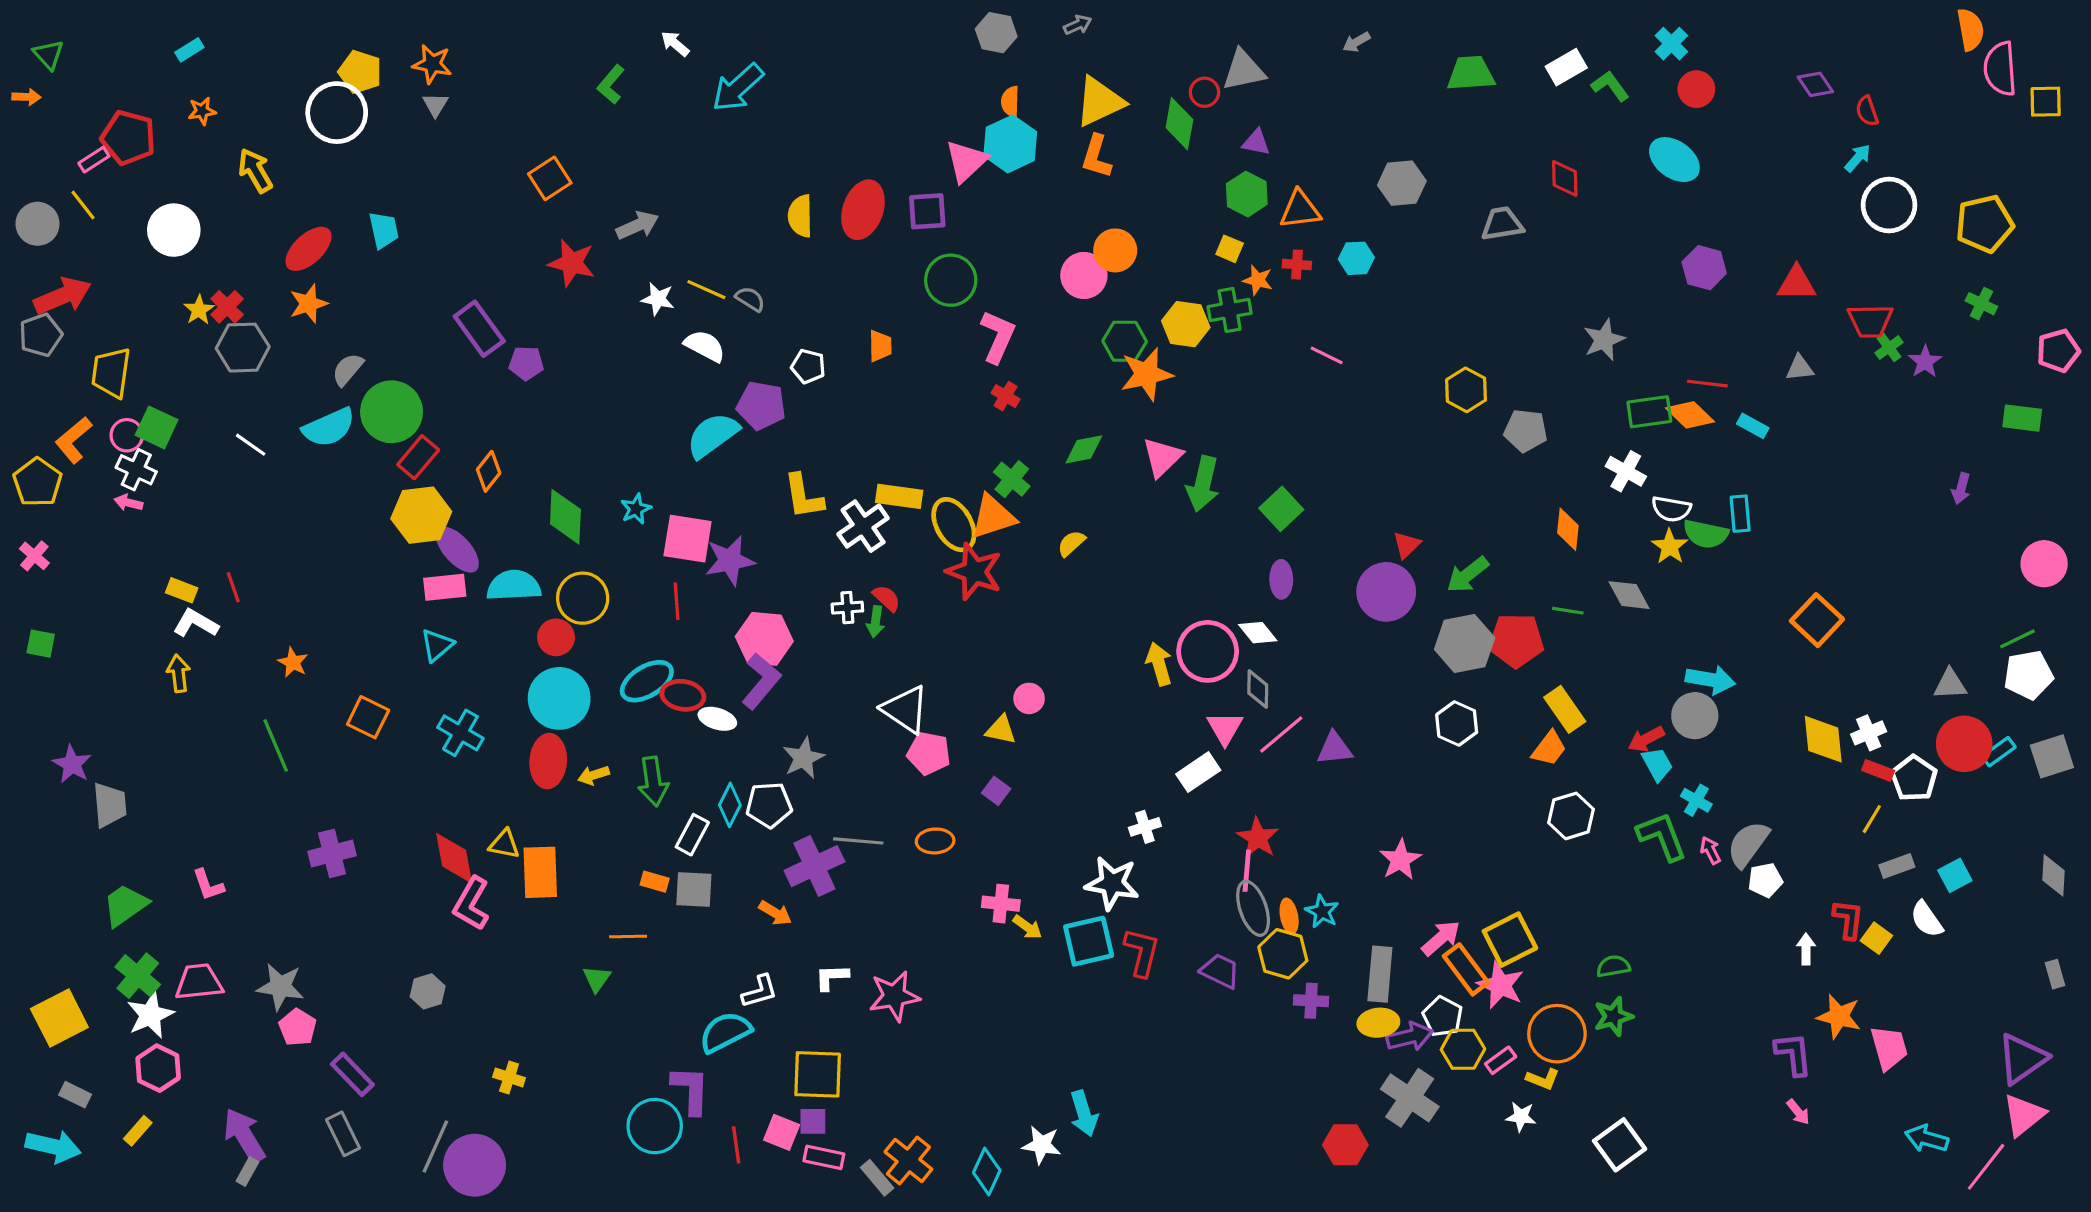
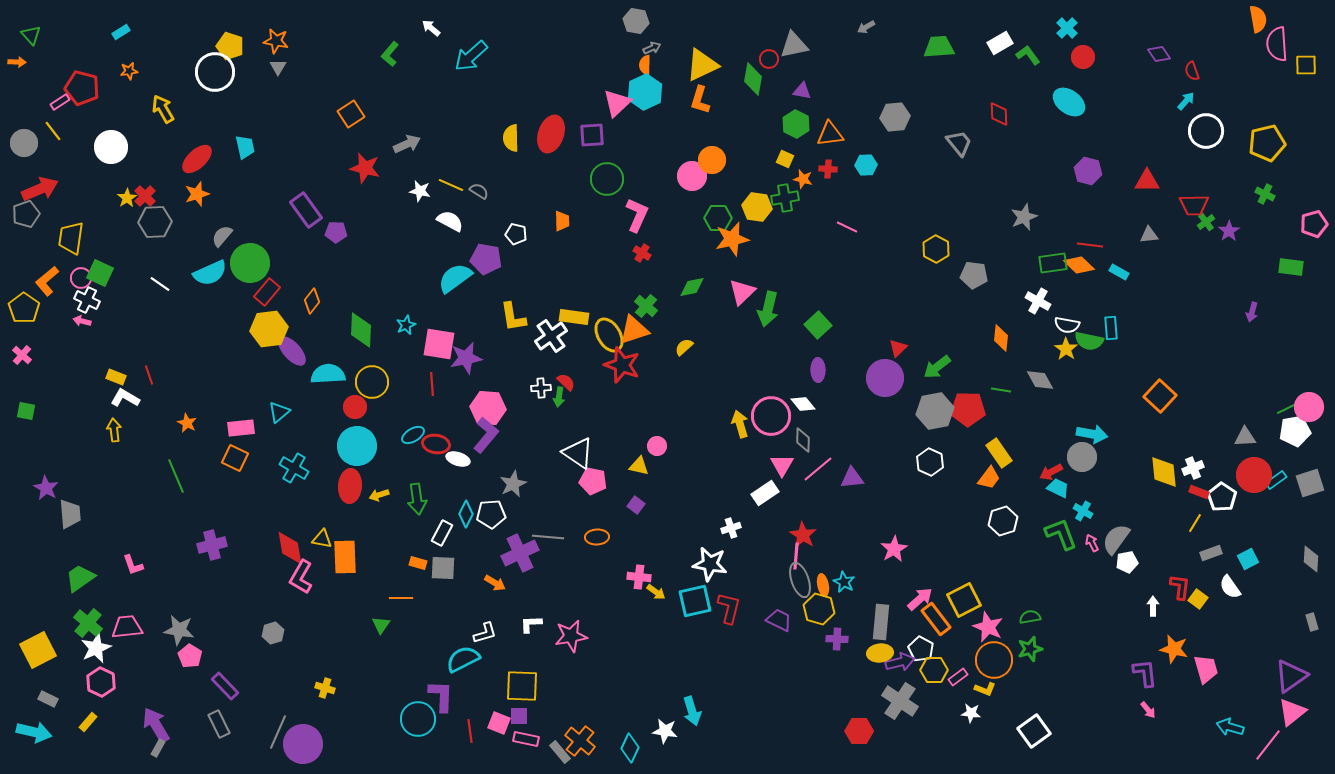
gray arrow: (1078, 25) -> (652, 48), moved
gray trapezoid: (1502, 224) -> (959, 143), turned 60
pink circle: (2044, 564) -> (1309, 407), moved
pink rectangle: (445, 587) -> (241, 428), moved
cyan ellipse: (647, 681) -> (413, 435), size x0.7
cyan trapezoid: (1657, 764) -> (1058, 488), turned -35
pink star: (1501, 985) -> (988, 627), moved

